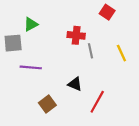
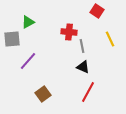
yellow line: (121, 53) -> (110, 39), moved
purple line: (31, 67) -> (28, 61), turned -54
black triangle: (75, 84) -> (83, 67), moved

